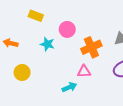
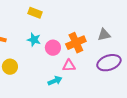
yellow rectangle: (36, 16) -> (35, 13), moved
pink circle: (67, 29) -> (53, 48), moved

